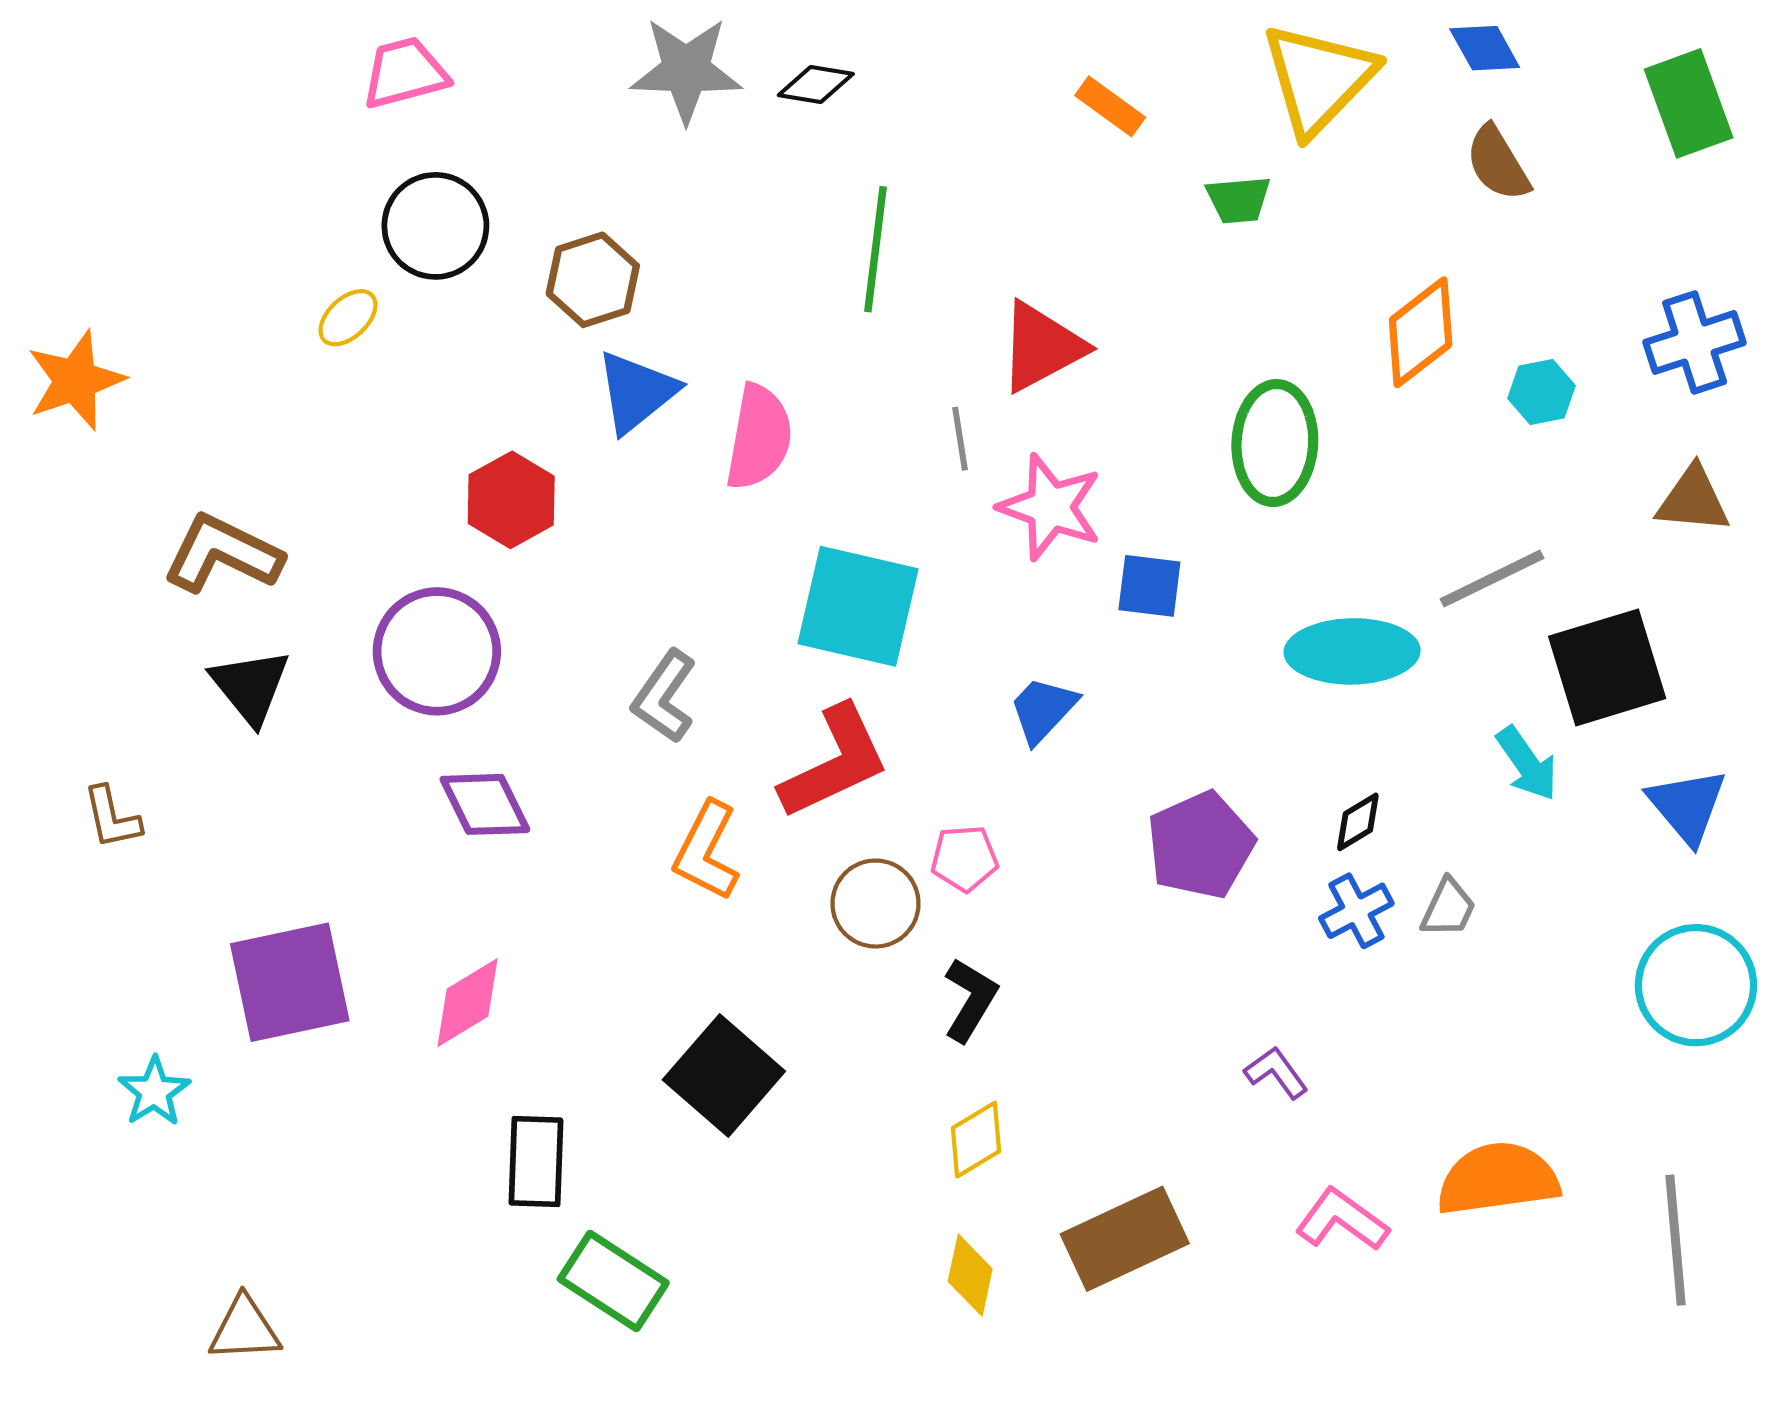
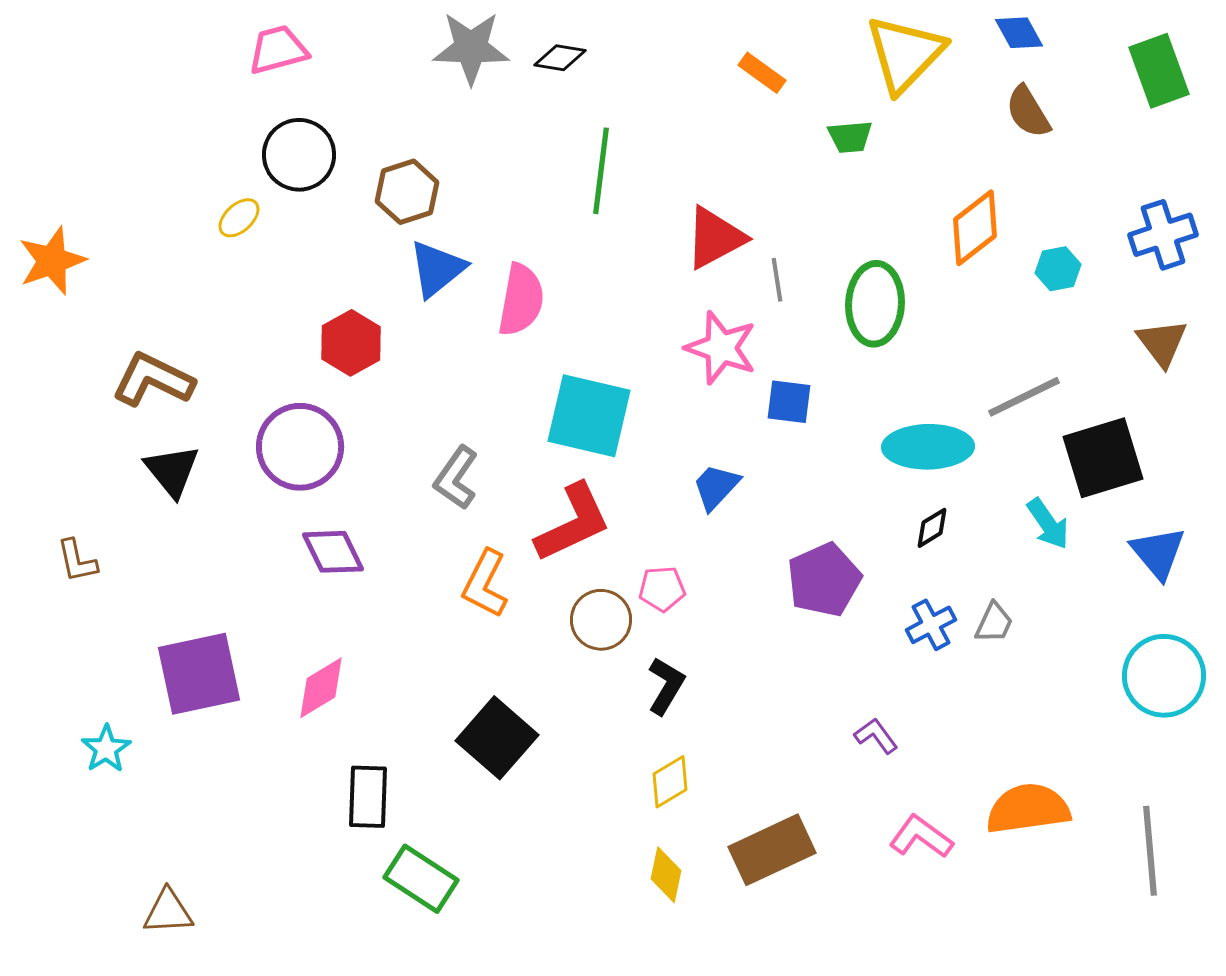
gray line: (960, 439) -> (777, 280), moved
brown triangle: (1693, 500) -> (1162, 343), turned 48
black diamond: (1358, 822) -> (932, 528), moved

